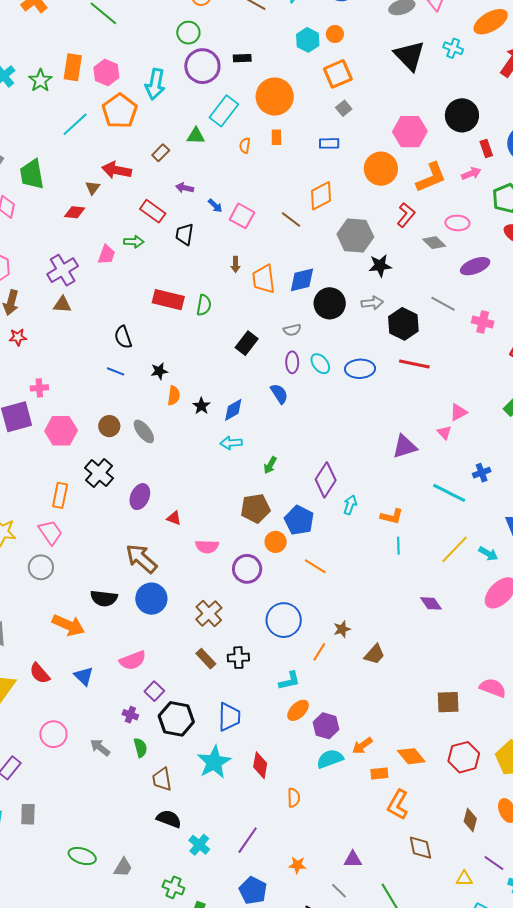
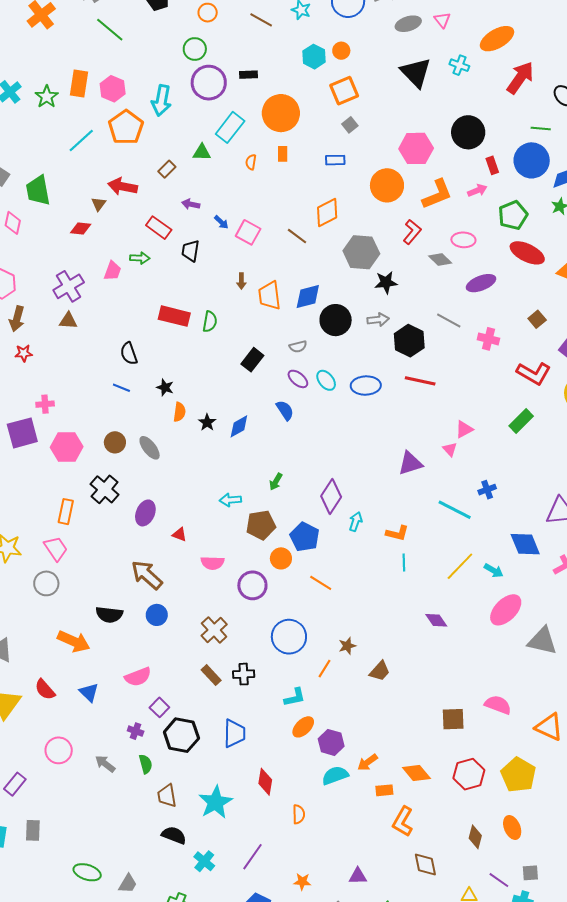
purple ellipse: (292, 362) -> (298, 379), turned -50
black star: (159, 371) -> (165, 387), turned 30
cyan arrow: (231, 443) -> (230, 500), moved
blue circle: (151, 599) -> (157, 615), size x0.7
cyan star: (214, 762) -> (215, 802), moved

